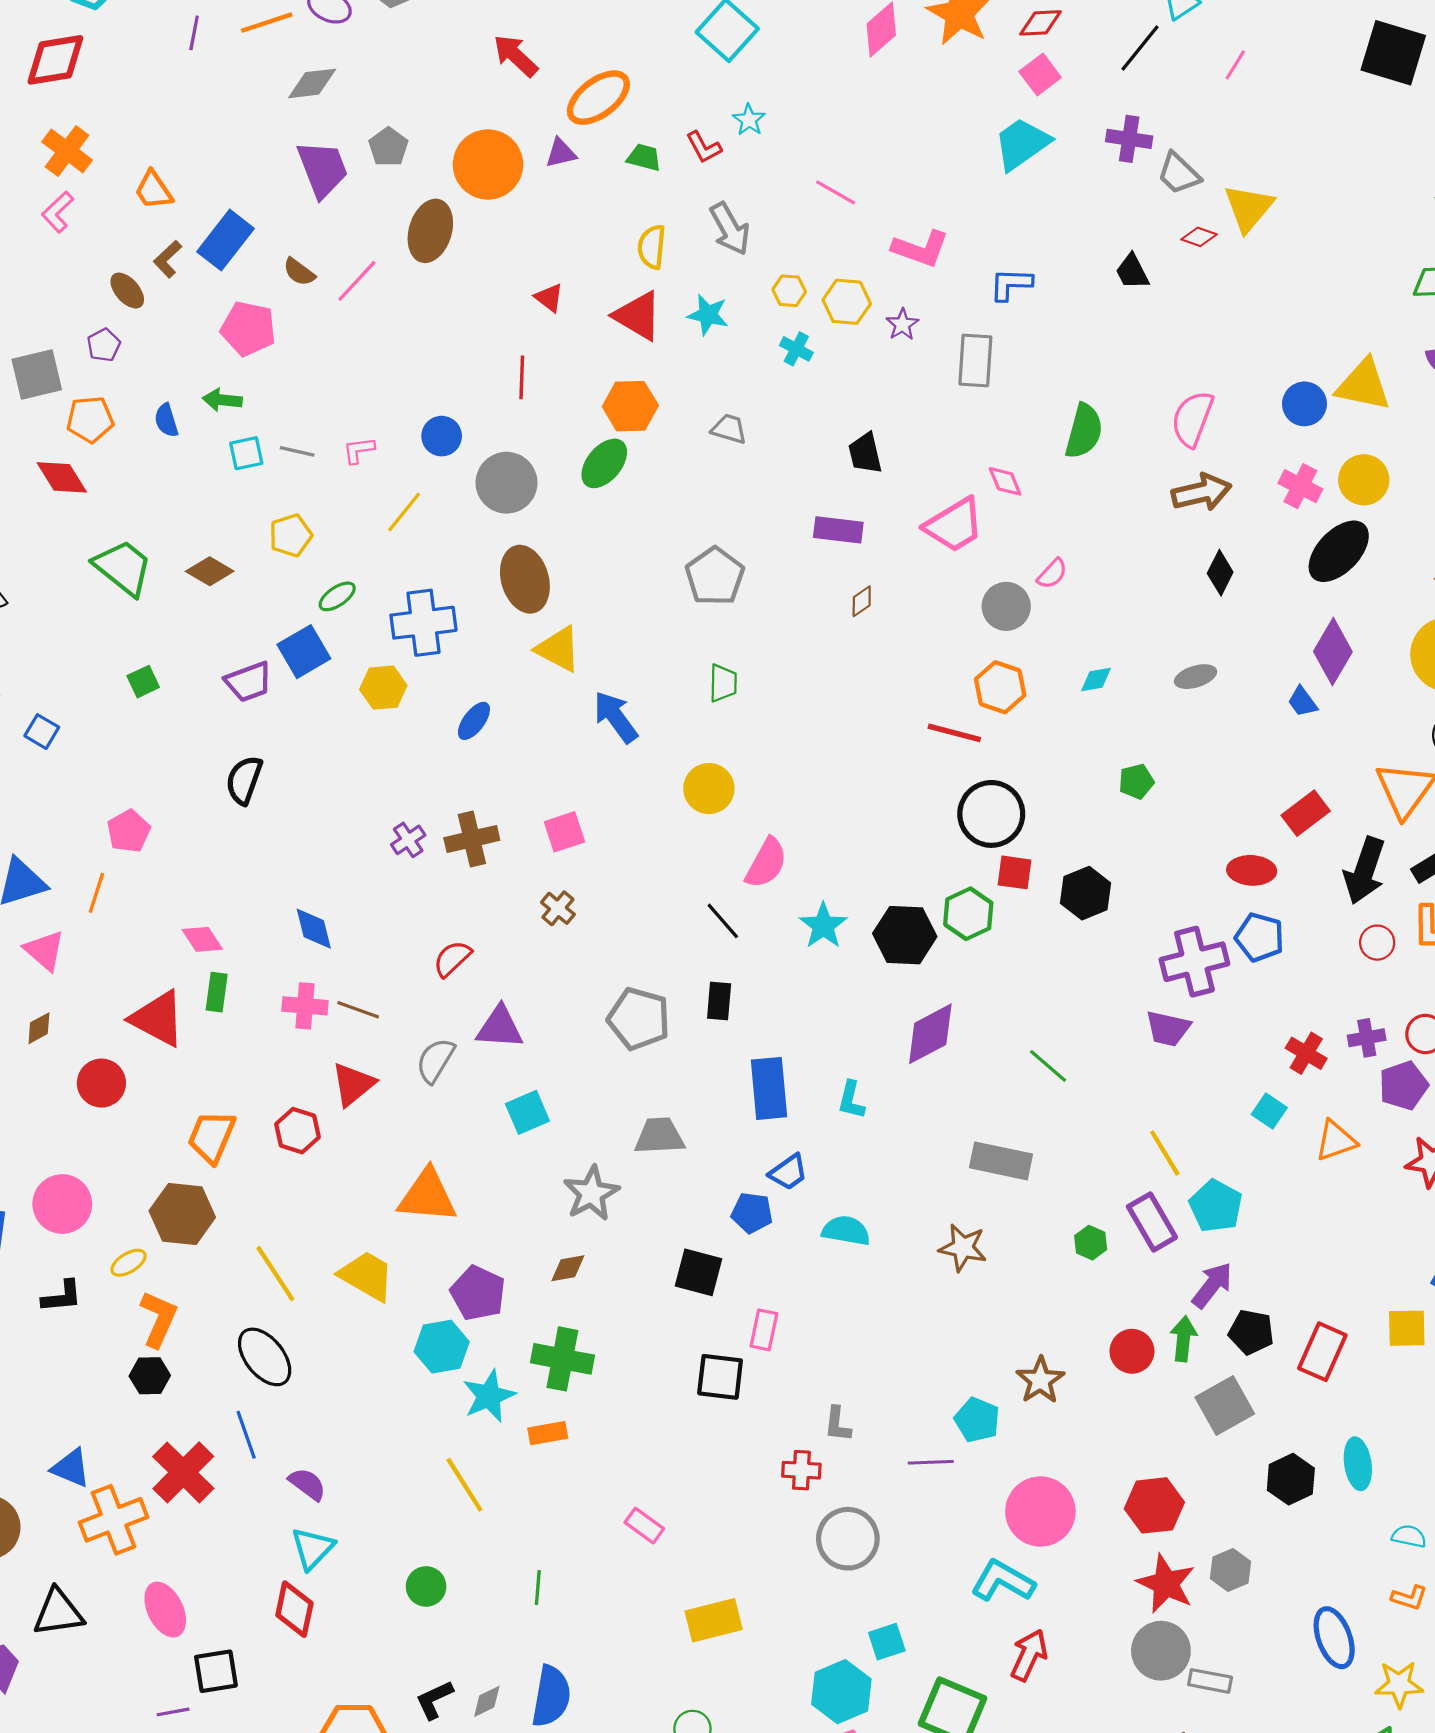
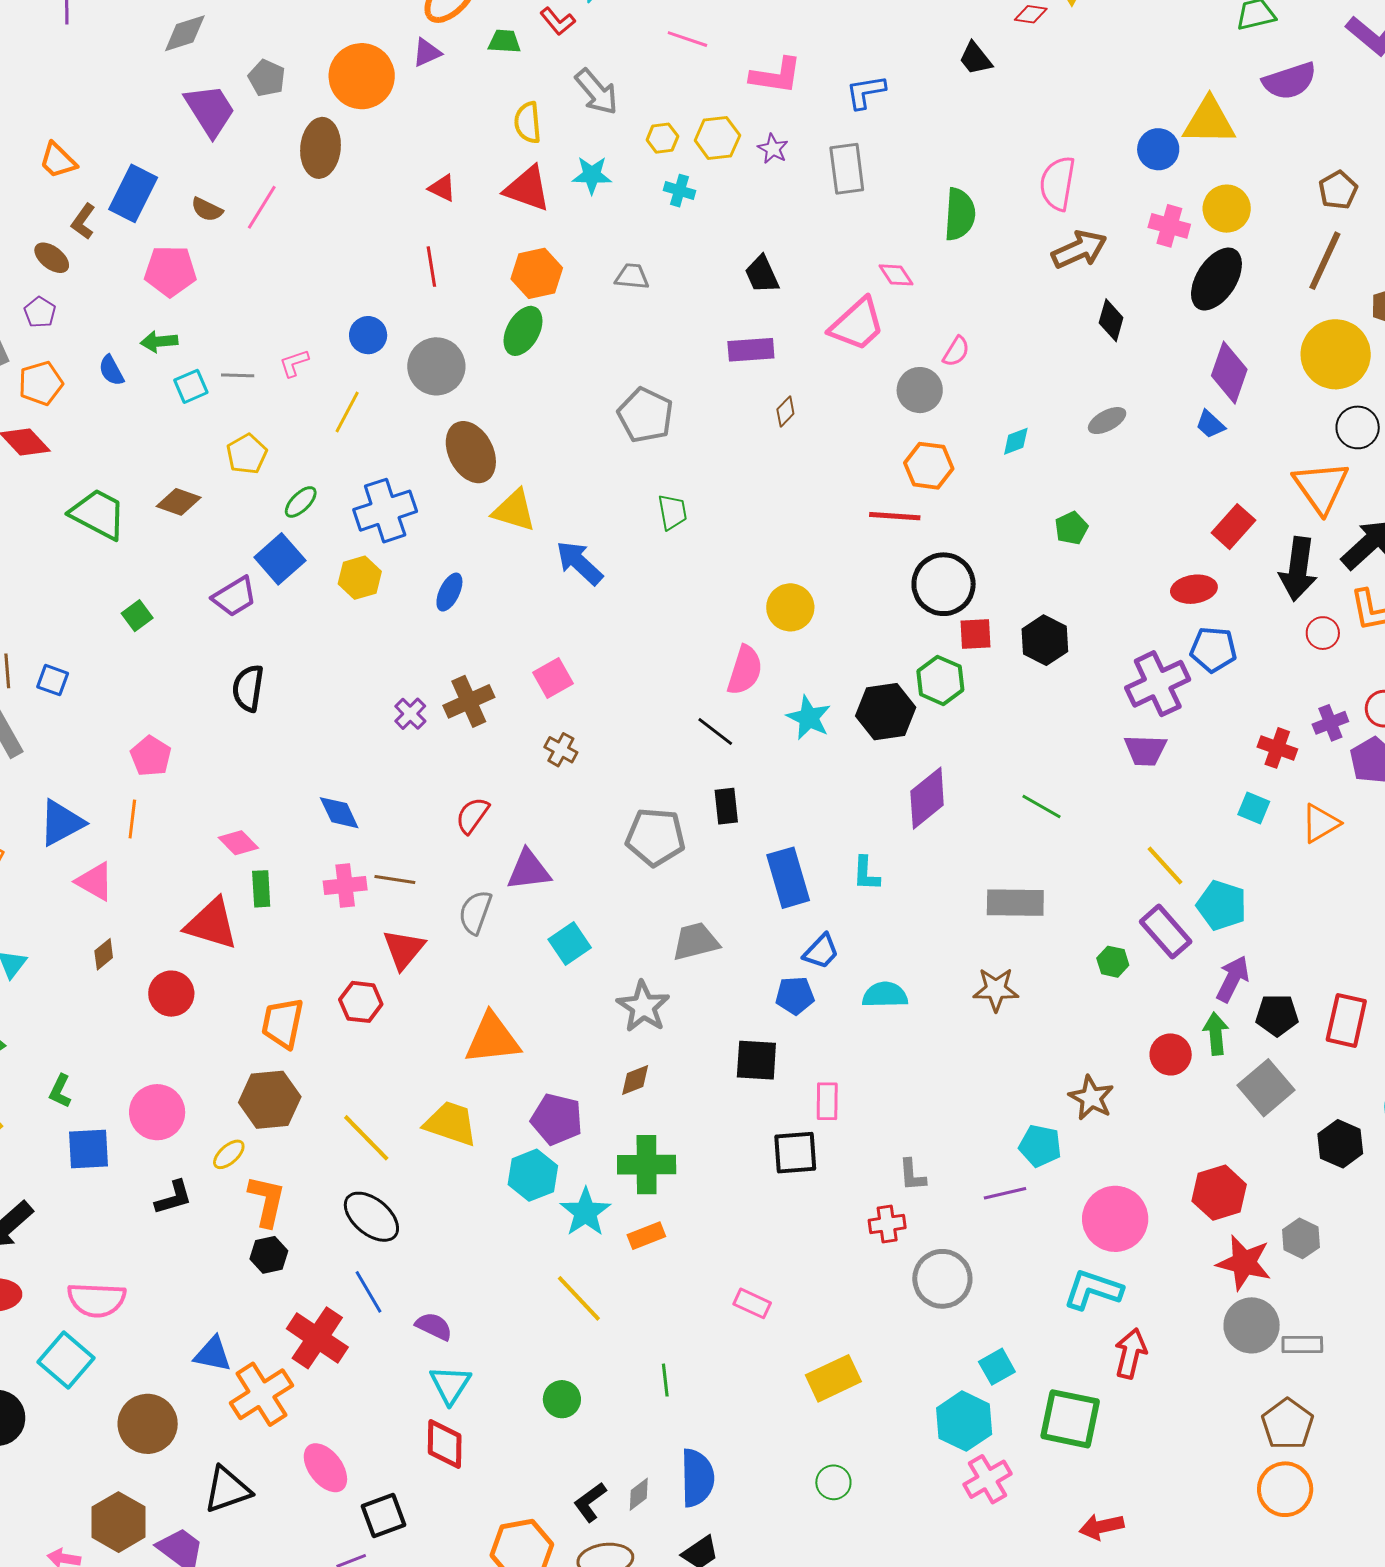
yellow circle: (709, 789) -> (790, 607), moved

